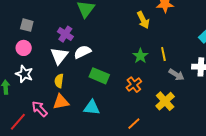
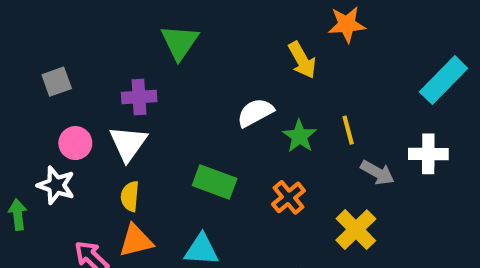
gray square: (27, 25) -> (57, 82), turned -32
purple cross: (65, 34) -> (139, 97), turned -35
pink circle: (24, 48) -> (75, 143), moved
white semicircle: (82, 52) -> (255, 113), moved

